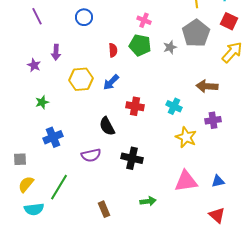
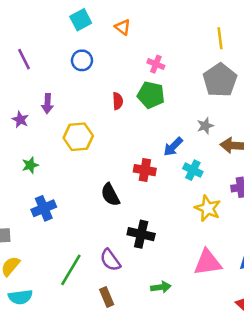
gray star: (170, 47) -> (205, 126), moved
blue arrow: (111, 82) -> (173, 147), moved
purple semicircle: (91, 155) -> (110, 260), moved, turned 66
green line: (59, 187) -> (71, 270), moved

